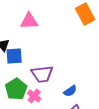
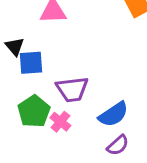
blue semicircle: (70, 91) -> (113, 114), size x1.5

